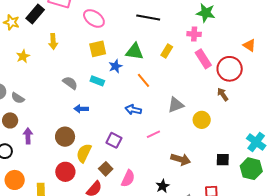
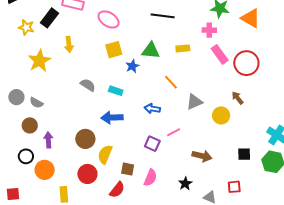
orange triangle: (249, 45) -> (251, 18), moved, size x1.5
yellow rectangle: (167, 51) -> (183, 48), turned 56
yellow star: (23, 56) -> (39, 61), size x1.6
orange line: (143, 80) -> (171, 82), moved
cyan rectangle: (97, 81) -> (116, 91), moved
brown arrow: (223, 94) -> (238, 98), moved
blue arrow: (81, 109) -> (112, 118), moved, size x1.5
purple square: (114, 140) -> (152, 144), moved
brown square: (106, 169) -> (128, 169), turned -32
orange circle: (15, 180) -> (45, 170), moved

